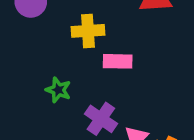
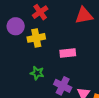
yellow cross: (88, 31) -> (36, 38), moved

